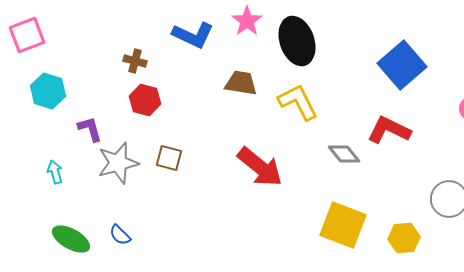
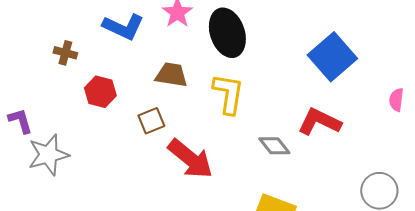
red hexagon: (145, 100) -> (100, 92), moved
yellow L-shape: (298, 102) -> (228, 94), turned 36
brown square: (169, 158) -> (151, 121), moved, turned -36

